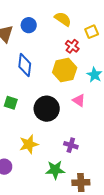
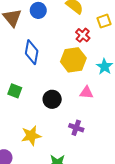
pink triangle: (79, 100) -> (86, 93), turned -32
black circle: (47, 109) -> (52, 99), size x0.7
purple cross: (71, 145) -> (76, 128), moved

